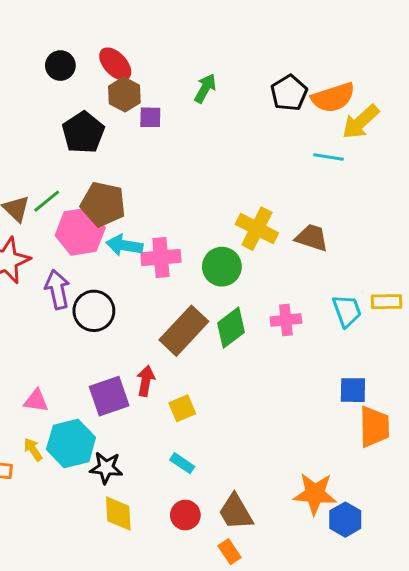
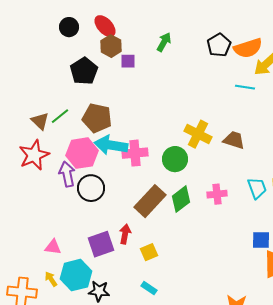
pink hexagon: (80, 232) -> (82, 153), moved
cyan arrow: (124, 245) -> (111, 145), size x1.4

